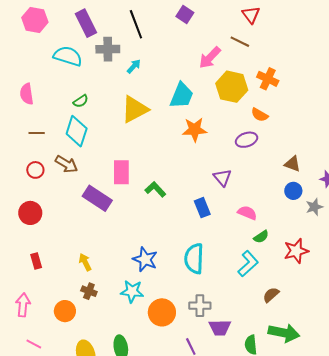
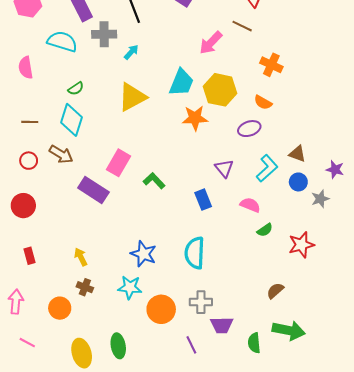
yellow hexagon: (232, 87) -> (220, 90), moved
pink semicircle: (27, 94) -> (26, 68), moved
pink rectangle: (121, 172) -> (119, 163), turned 30
cyan L-shape: (248, 264) -> (267, 168), moved

